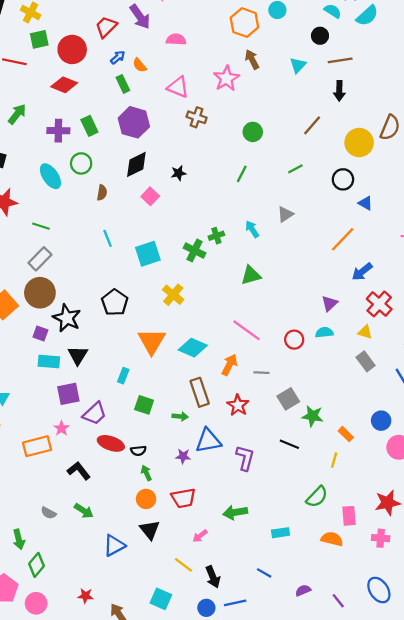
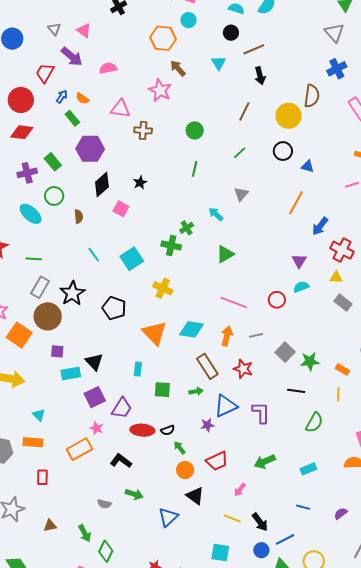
black star: (67, 318) -> (72, 293), moved, turned 30
green semicircle: (317, 497) -> (314, 422), moved

